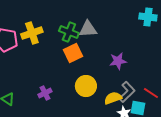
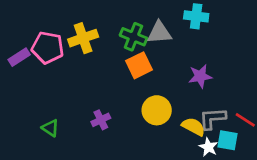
cyan cross: (148, 17) -> (196, 16), moved
gray L-shape: (127, 92) -> (212, 118), turned -140
yellow semicircle: (113, 98) -> (193, 127), turned 48

